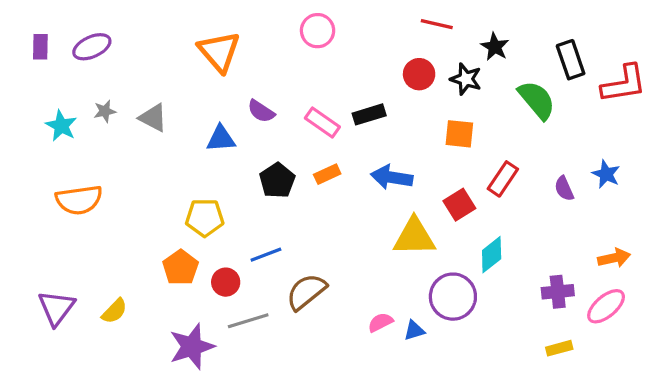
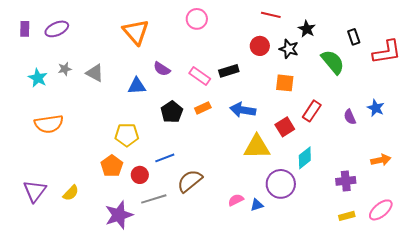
black rectangle: (571, 60) -> (354, 37), size x0.7
pink ellipse: (606, 306) -> (381, 210), moved

